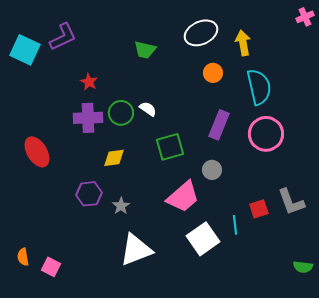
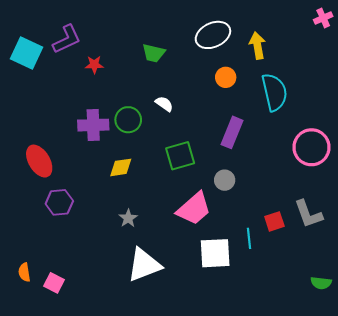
red star: (89, 82) -> (94, 65), moved, turned -30
white semicircle: (148, 109) -> (164, 104), moved
pink circle: (266, 134) -> (311, 147), moved
purple hexagon: (89, 194) -> (59, 202), moved
white square: (203, 239) -> (215, 253), turned 32

